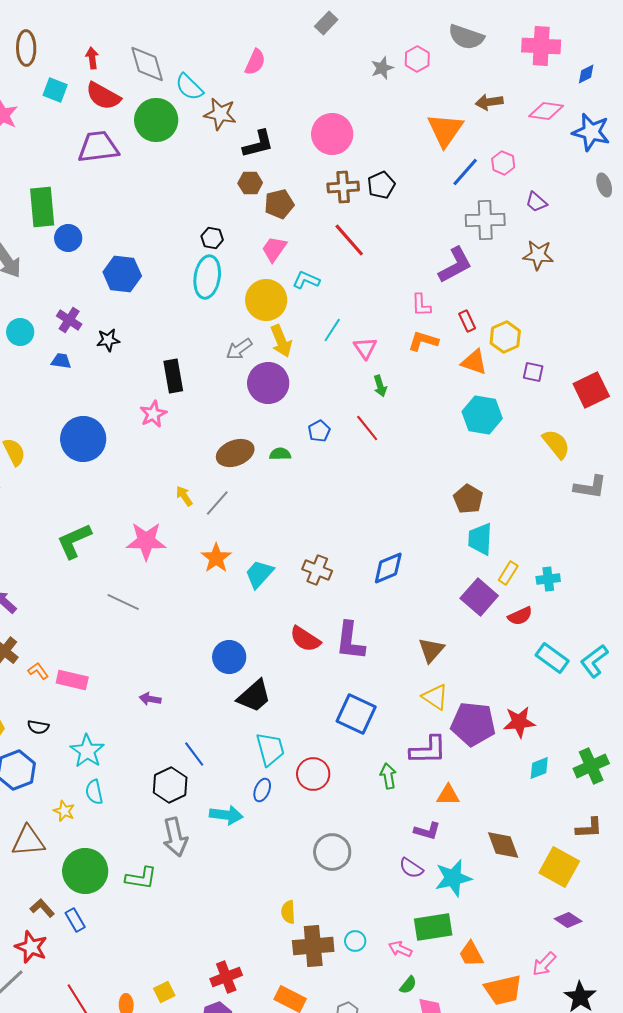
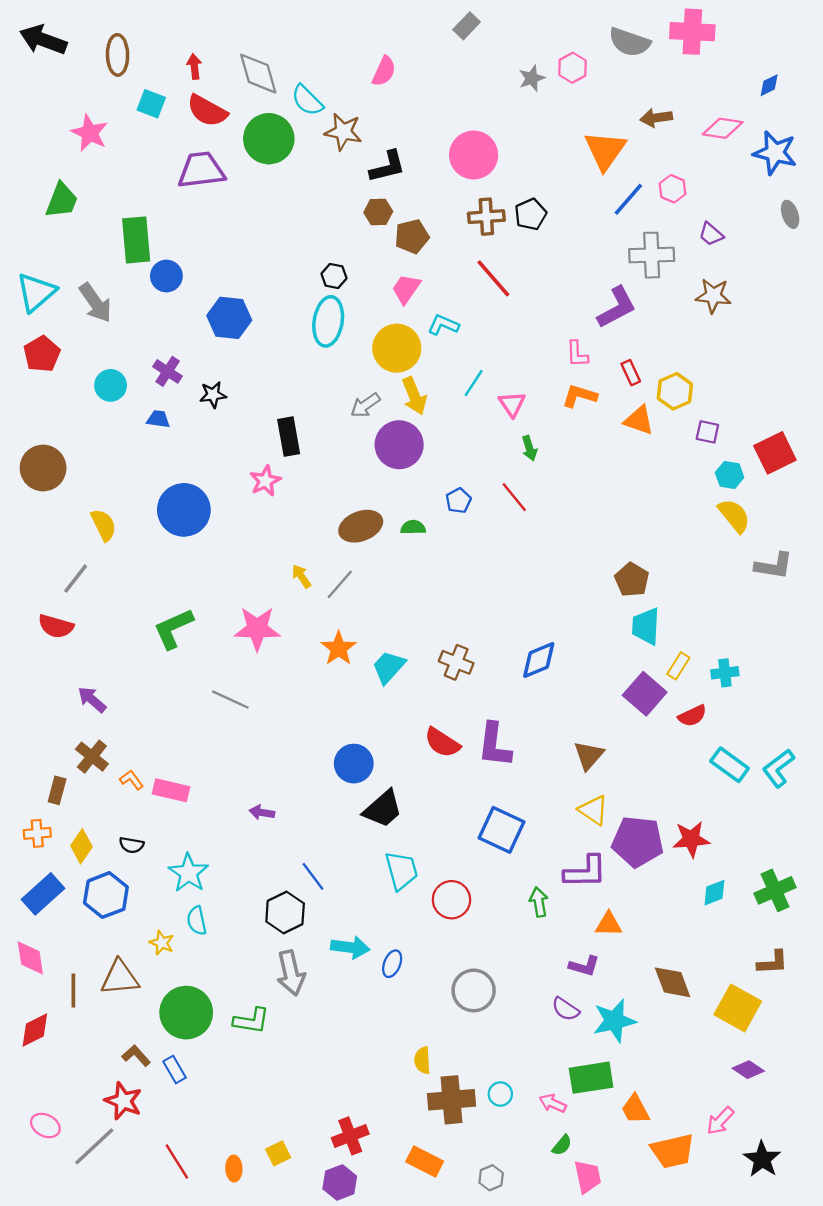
pink cross: (541, 46) -> (692, 32), moved
cyan hexagon: (482, 415) -> (730, 475), moved, size x0.6
blue ellipse: (262, 790) -> (392, 964), moved

